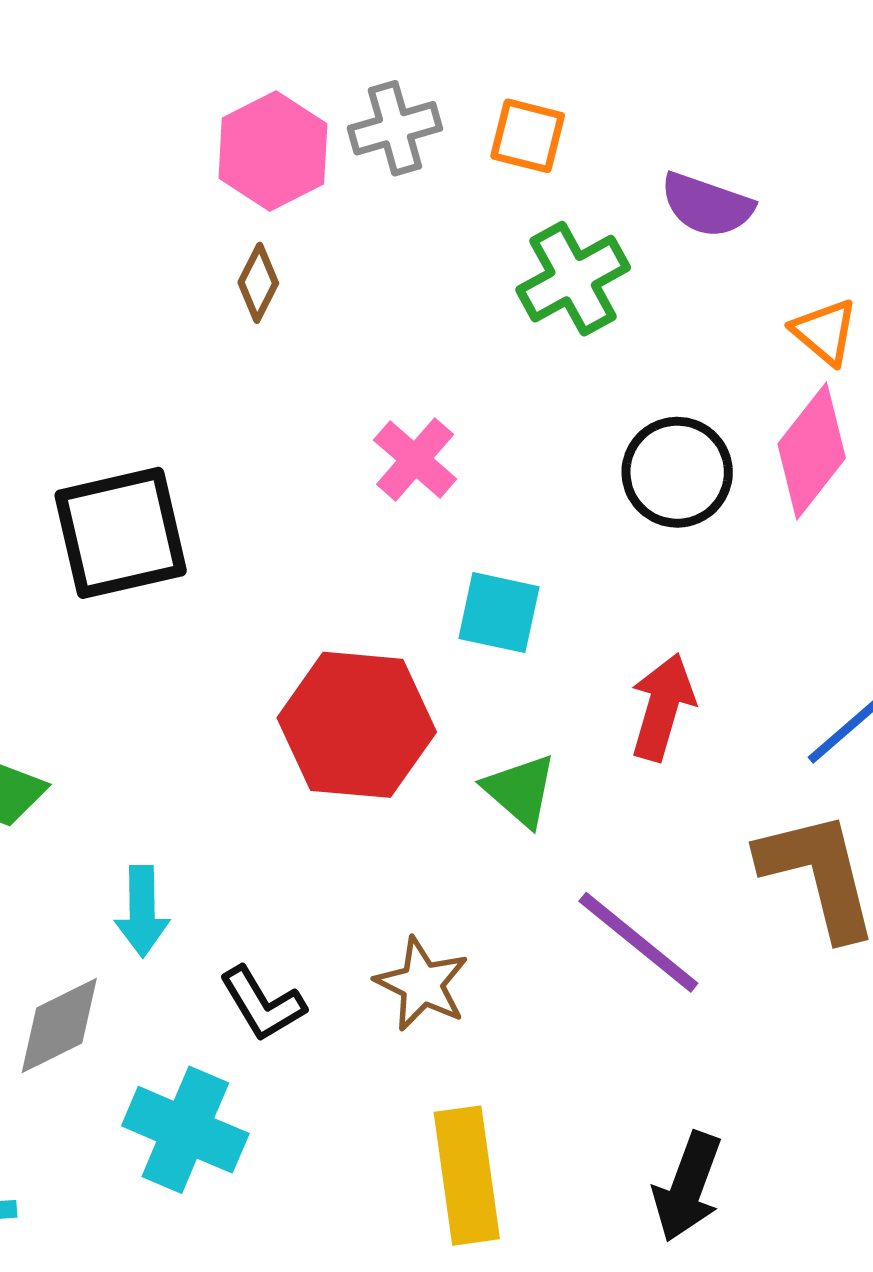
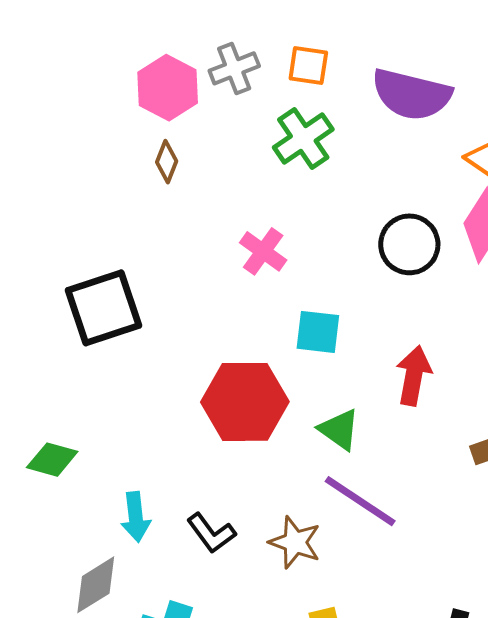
purple semicircle: (707, 205) -> (412, 94), size x1.5
green cross: (573, 279) -> (303, 138), moved
purple line: (638, 942) -> (360, 501), moved
black L-shape: (262, 1004) -> (211, 533), moved

